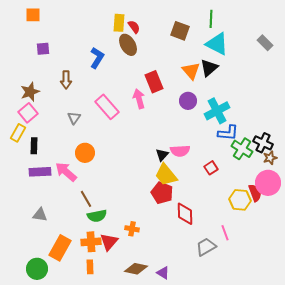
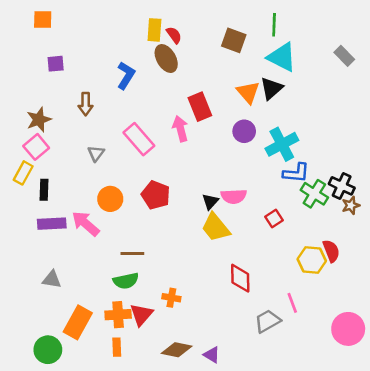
pink circle: (268, 183) -> (348, 329), moved
red pentagon: (162, 193) -> (156, 195), moved
brown line: (86, 199) -> (132, 254), moved, turned -60

